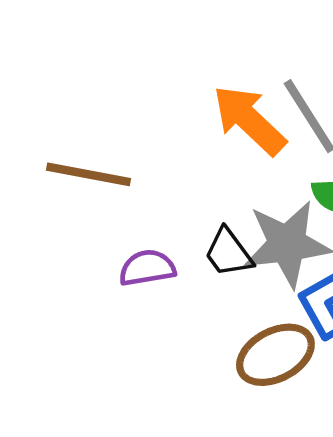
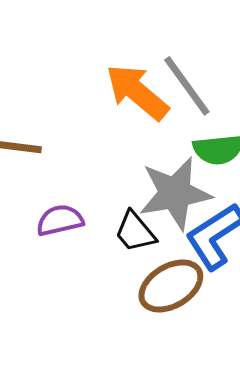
black trapezoid: (229, 253) -> (135, 232), moved

